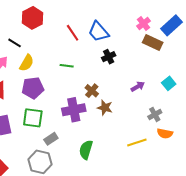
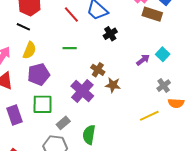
black line: (15, 43) -> (23, 27), moved
cyan square: (169, 83) -> (163, 54), moved
purple cross: (74, 110) -> (82, 91), turned -30
green semicircle: (86, 150) -> (89, 135), moved

